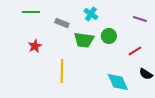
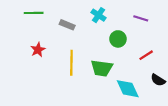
purple line: (140, 19) -> (141, 18), moved
green trapezoid: (84, 40) -> (102, 68), moved
yellow line: (62, 71) -> (71, 63), moved

